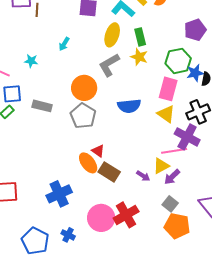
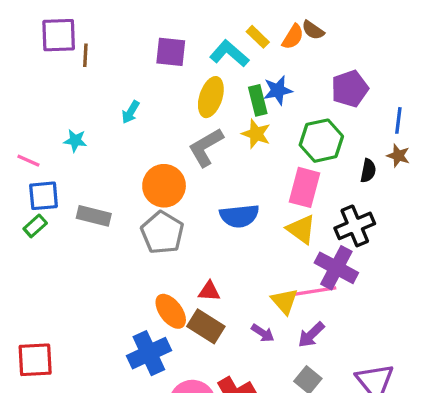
blue star: (195, 73) -> (278, 90), moved
red triangle: (98, 151) -> (209, 291), moved, turned -32
yellow triangle: (161, 166) -> (284, 301), moved, turned -42
blue cross: (59, 194) -> (149, 353), moved

